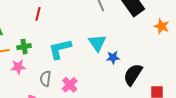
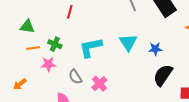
green cross: (24, 47) -> (55, 44), turned 32
blue star: (113, 58) -> (155, 49), moved
gray semicircle: (45, 79) -> (75, 77), turned -42

